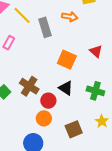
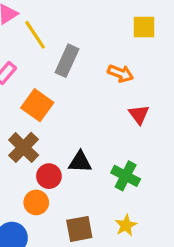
orange arrow: (70, 17) -> (121, 73), moved
gray rectangle: (45, 27) -> (67, 61), turned 30
orange square: (67, 60) -> (37, 105), moved
black triangle: (66, 88) -> (80, 162), turned -42

